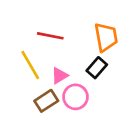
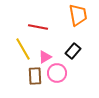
orange trapezoid: (106, 37) -> (78, 15), moved
brown rectangle: (46, 101) -> (35, 76), turned -60

